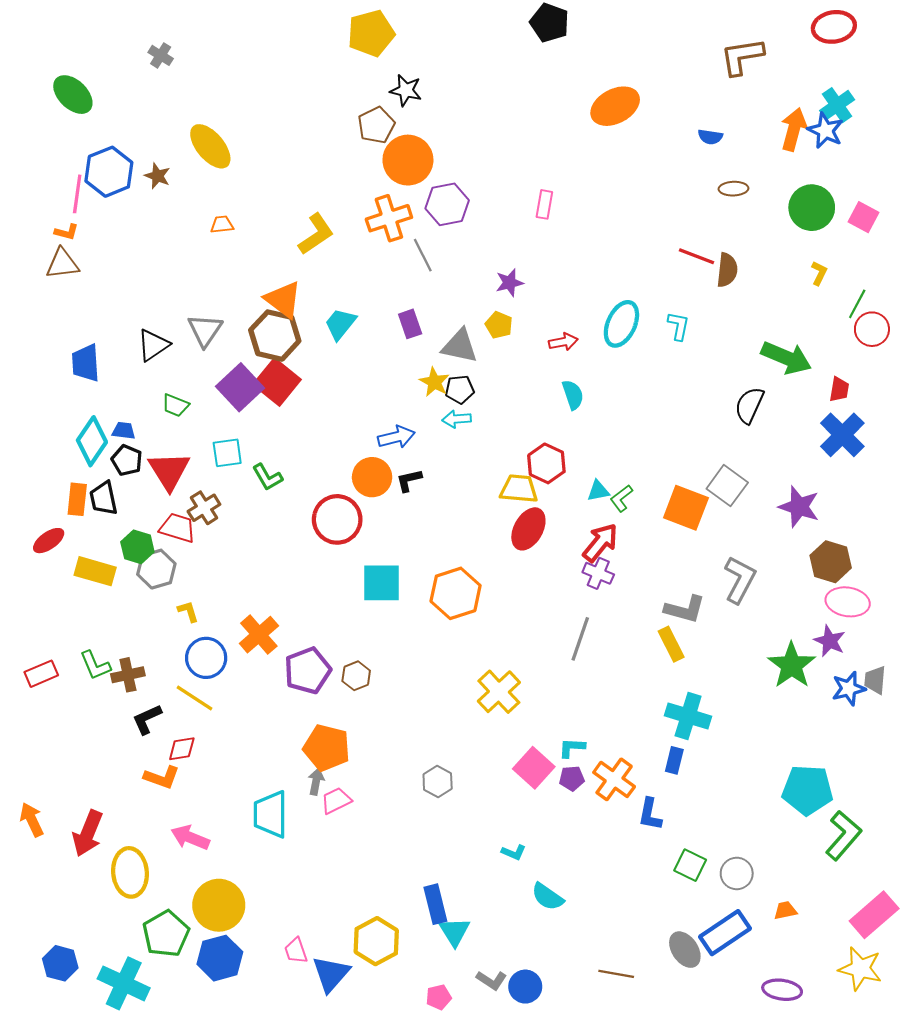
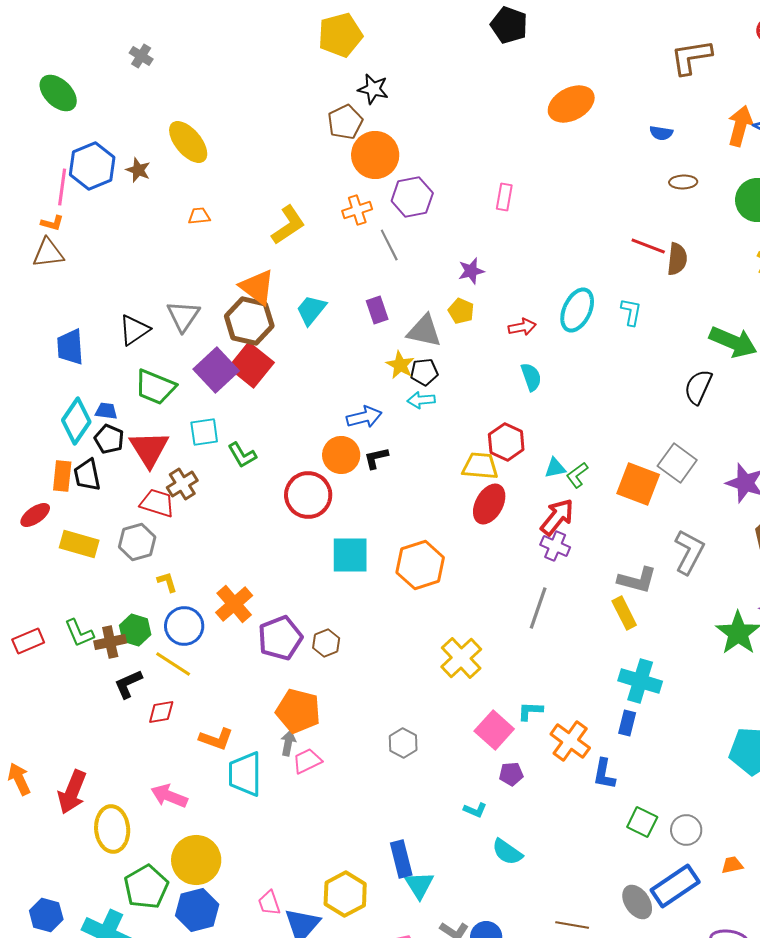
orange cross: (389, 218) -> (357, 210), size x0.7
green trapezoid: (175, 405) -> (155, 387), size x1.6
green hexagon: (137, 547) -> (135, 630), moved
orange L-shape: (162, 777) -> (216, 739), moved
purple pentagon: (572, 778) -> (511, 774), moved

